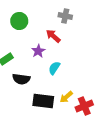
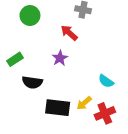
purple star: (38, 51) -> (60, 58), moved
cyan semicircle: (54, 68) -> (106, 81), moved, turned -88

